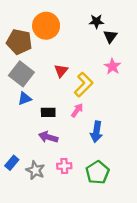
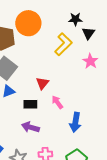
red triangle: (61, 71) -> (42, 83), moved
yellow L-shape: (84, 85) -> (63, 44), moved
pink arrow: (77, 110) -> (57, 102), turned -72

